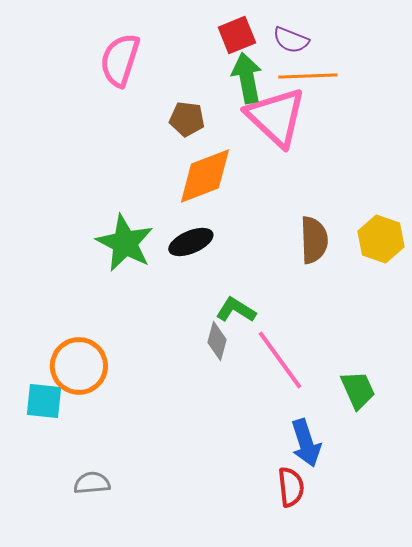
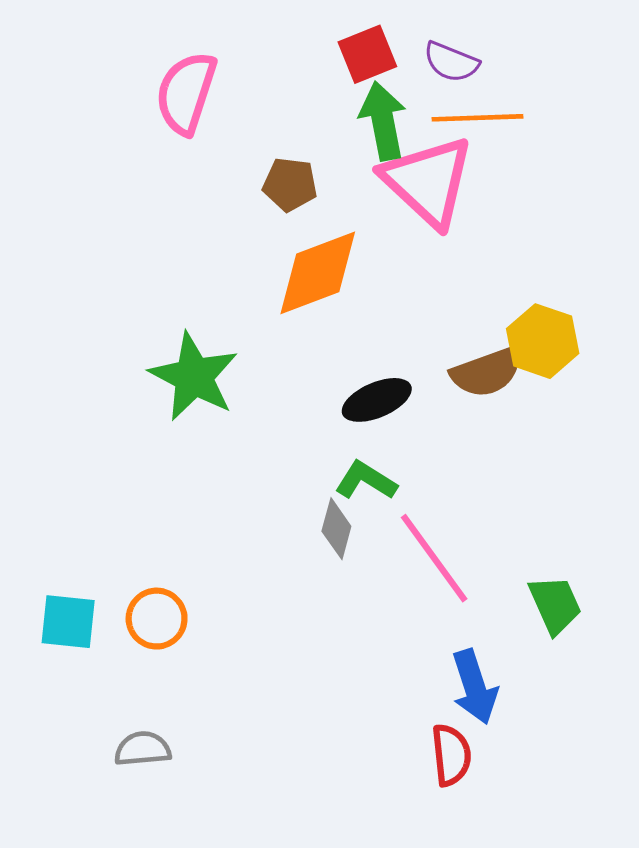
yellow hexagon: (381, 239) -> (543, 341), moved
brown semicircle: (314, 240) -> (487, 372), turned 72
black ellipse: (191, 242) -> (377, 400), moved
orange circle: (79, 366) -> (157, 619), moved, size x0.7

